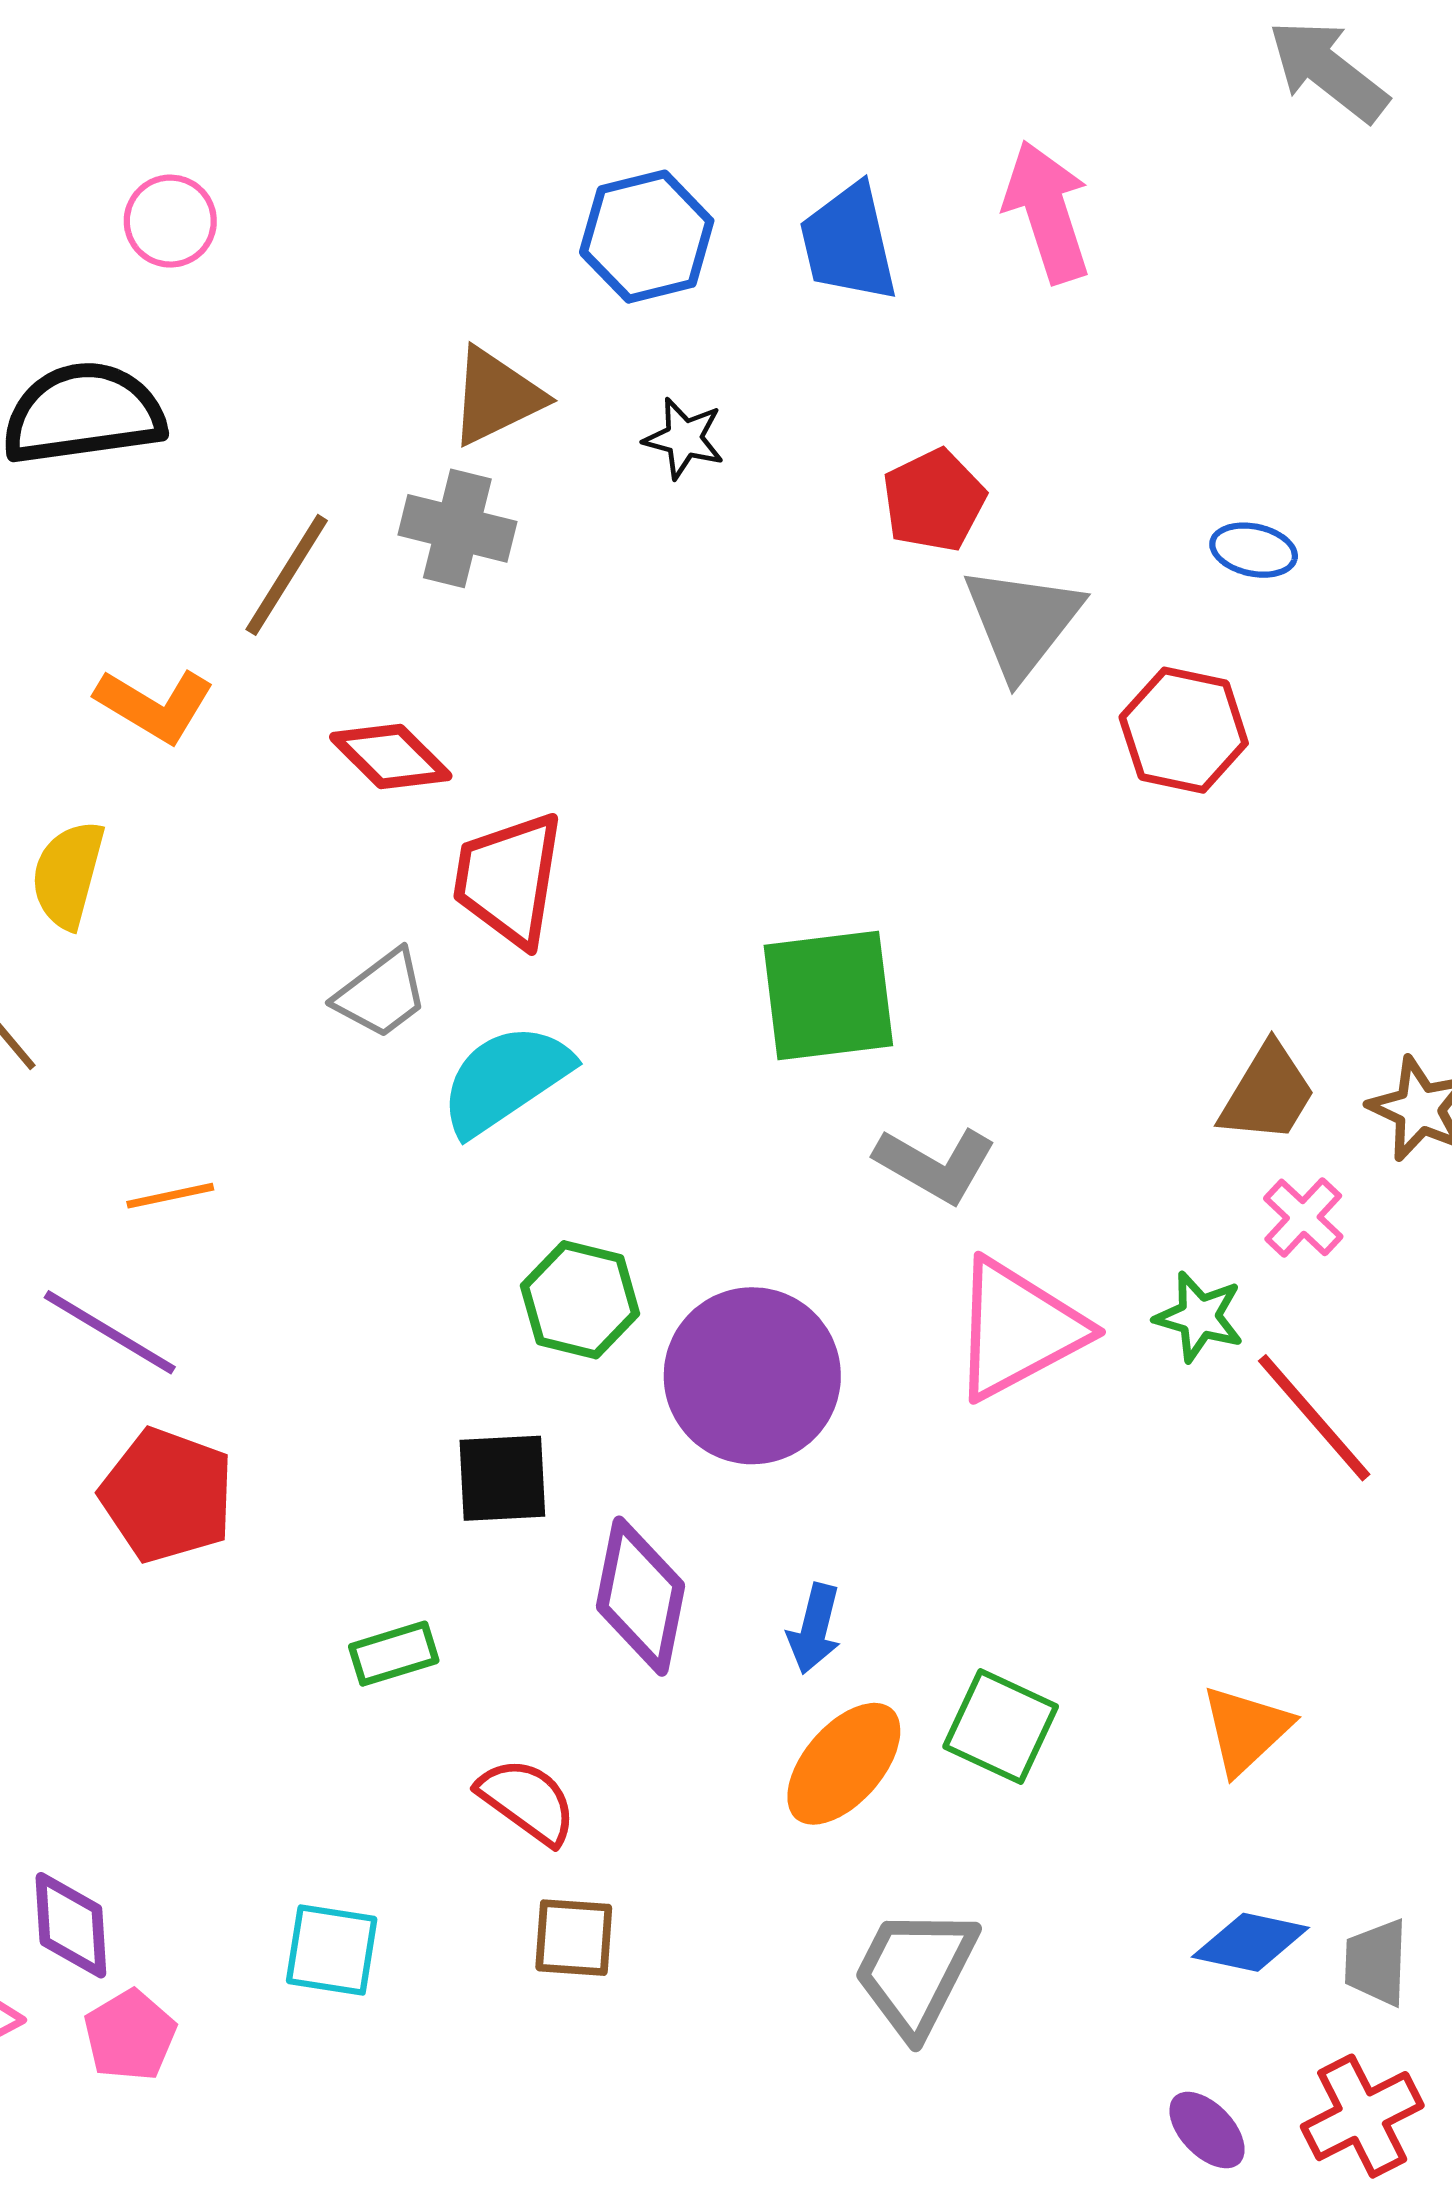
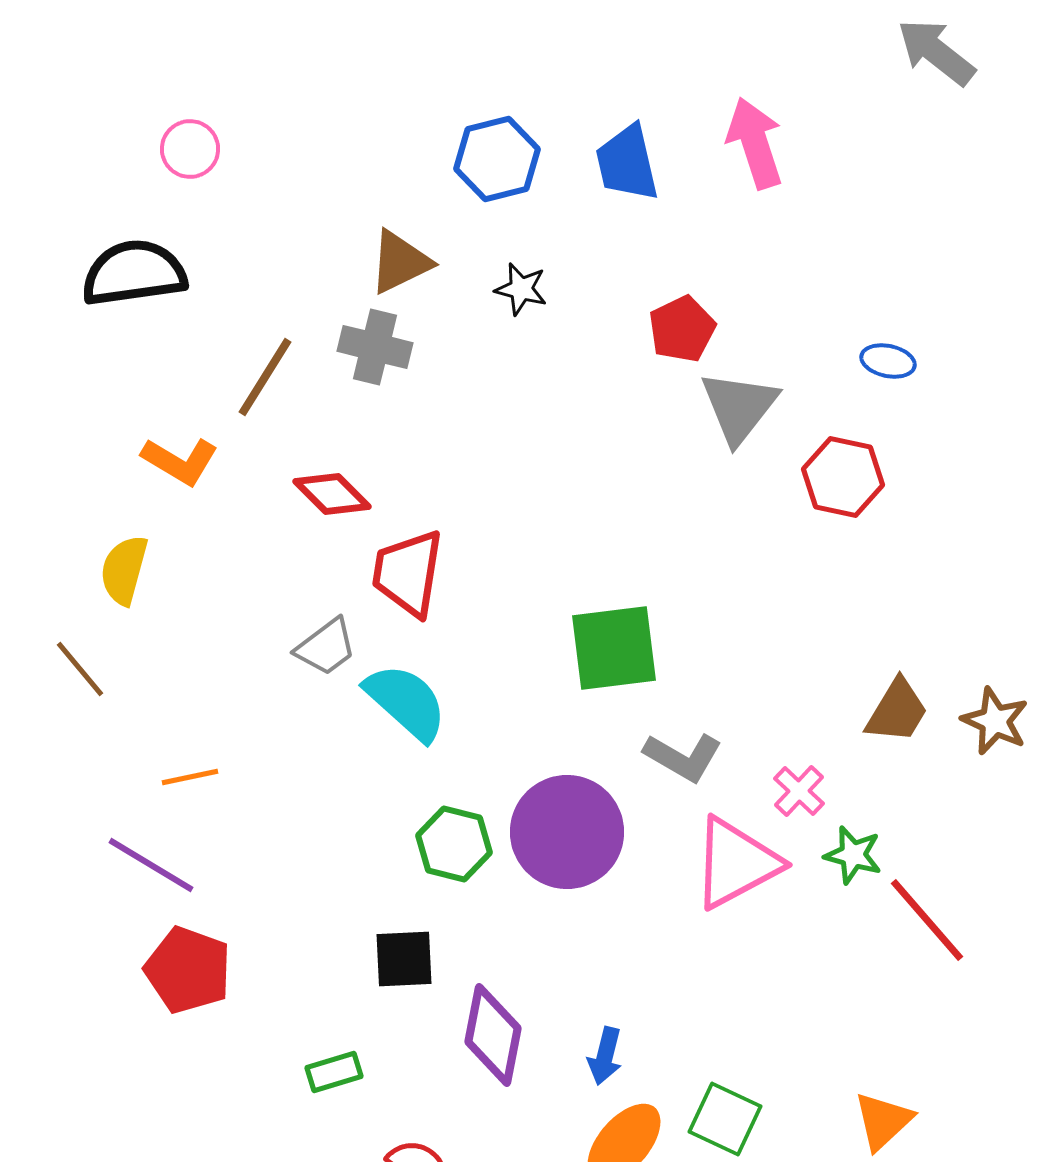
cyan semicircle: (506, 1079) -> (406, 702), turned 76
pink cross: (1303, 1217) -> (799, 791), moved
purple circle: (752, 1376) -> (567, 832), moved

